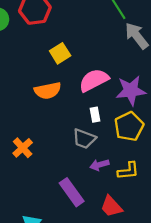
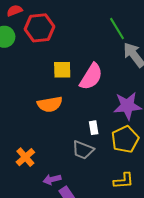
yellow square: (60, 53) -> (62, 70), turned 30
pink semicircle: (94, 80) -> (91, 77), moved, turned 148
purple arrow: (99, 165) -> (52, 179), moved

